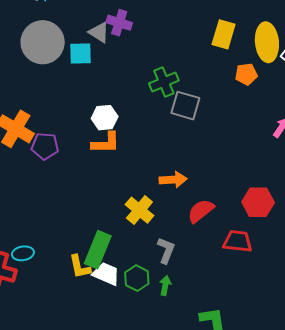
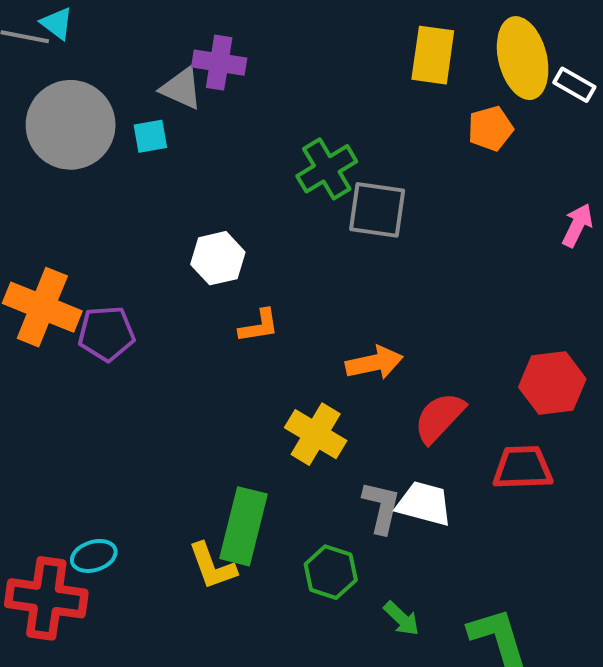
cyan square: (81, 54) -> (150, 136), size x0.7
orange L-shape: (106, 143) -> (259, 326), moved, size x0.7
white trapezoid: (106, 274) -> (424, 504), moved
green arrow: (165, 285) -> (402, 619), moved, turned 132

